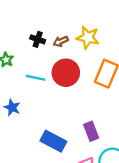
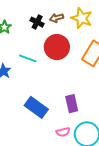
black cross: (38, 39) -> (37, 22), moved
cyan line: (36, 78) -> (28, 58), moved

